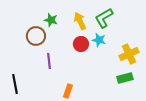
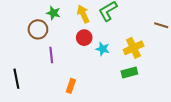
cyan star: (99, 40) -> (103, 49), moved

